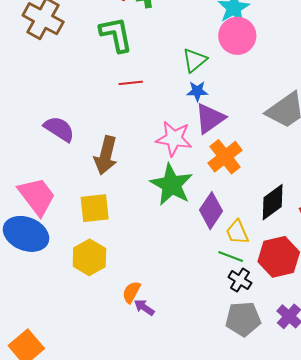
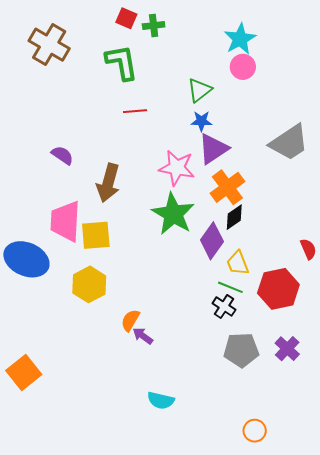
pink circle: (237, 36) -> (243, 67), size x0.7
purple semicircle: (59, 129) -> (62, 155), size x0.7
pink trapezoid: (37, 196) -> (65, 221), moved, turned -141
black diamond: (273, 202) -> (234, 217), moved, size x0.7
black cross: (240, 280) -> (224, 306), moved

